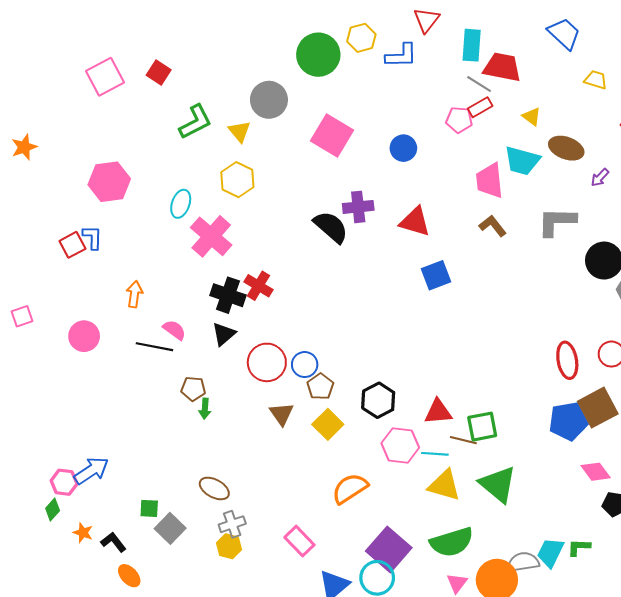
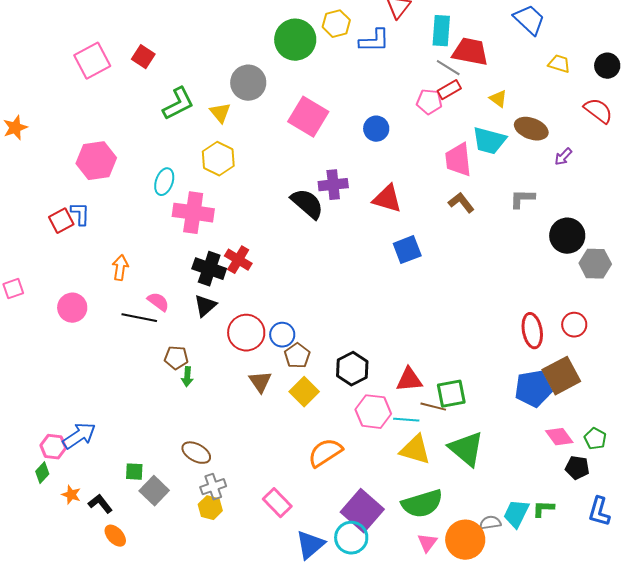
gray L-shape: (557, 222) -> (522, 199), size x0.7
pink cross: (211, 236) -> (193, 213), turned -33
gray semicircle: (523, 562) -> (490, 523), size x0.7

